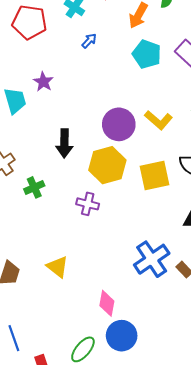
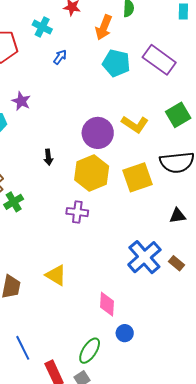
black arrow: (64, 143) -> (48, 157), size x0.6
green cross: (34, 187) -> (14, 202), moved
blue circle: (122, 336) -> (125, 333), size x0.6

